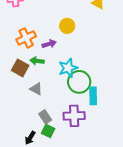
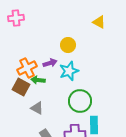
orange cross: (26, 38) -> (27, 68), moved
cyan star: (68, 68) -> (69, 71), moved
cyan rectangle: (93, 96) -> (94, 125), moved

